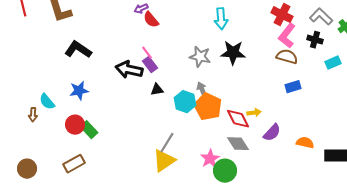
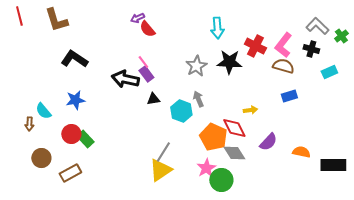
red cross: (282, 15) -> (255, 46), moved
gray star: (200, 57) -> (196, 66), turned 30
orange pentagon: (208, 107) -> (213, 137), moved
yellow arrow: (254, 113) -> (250, 110), moved
brown circle: (27, 169) -> (41, 158), moved

